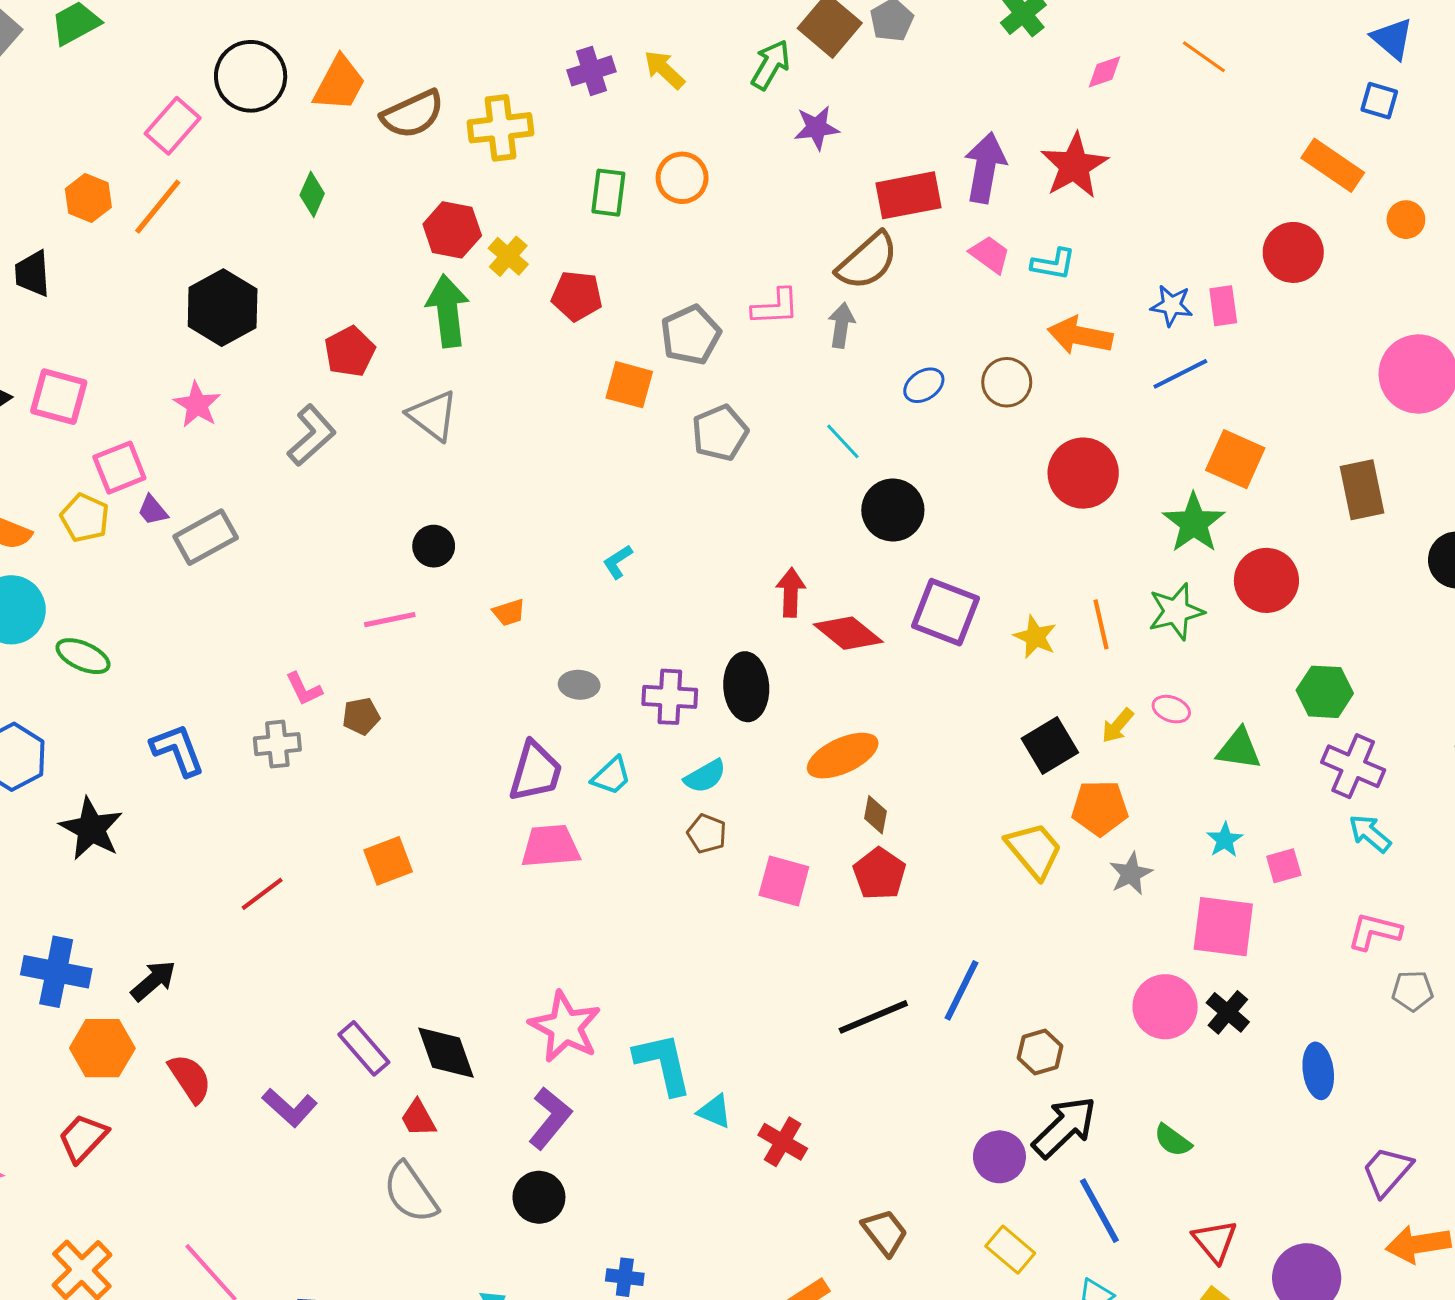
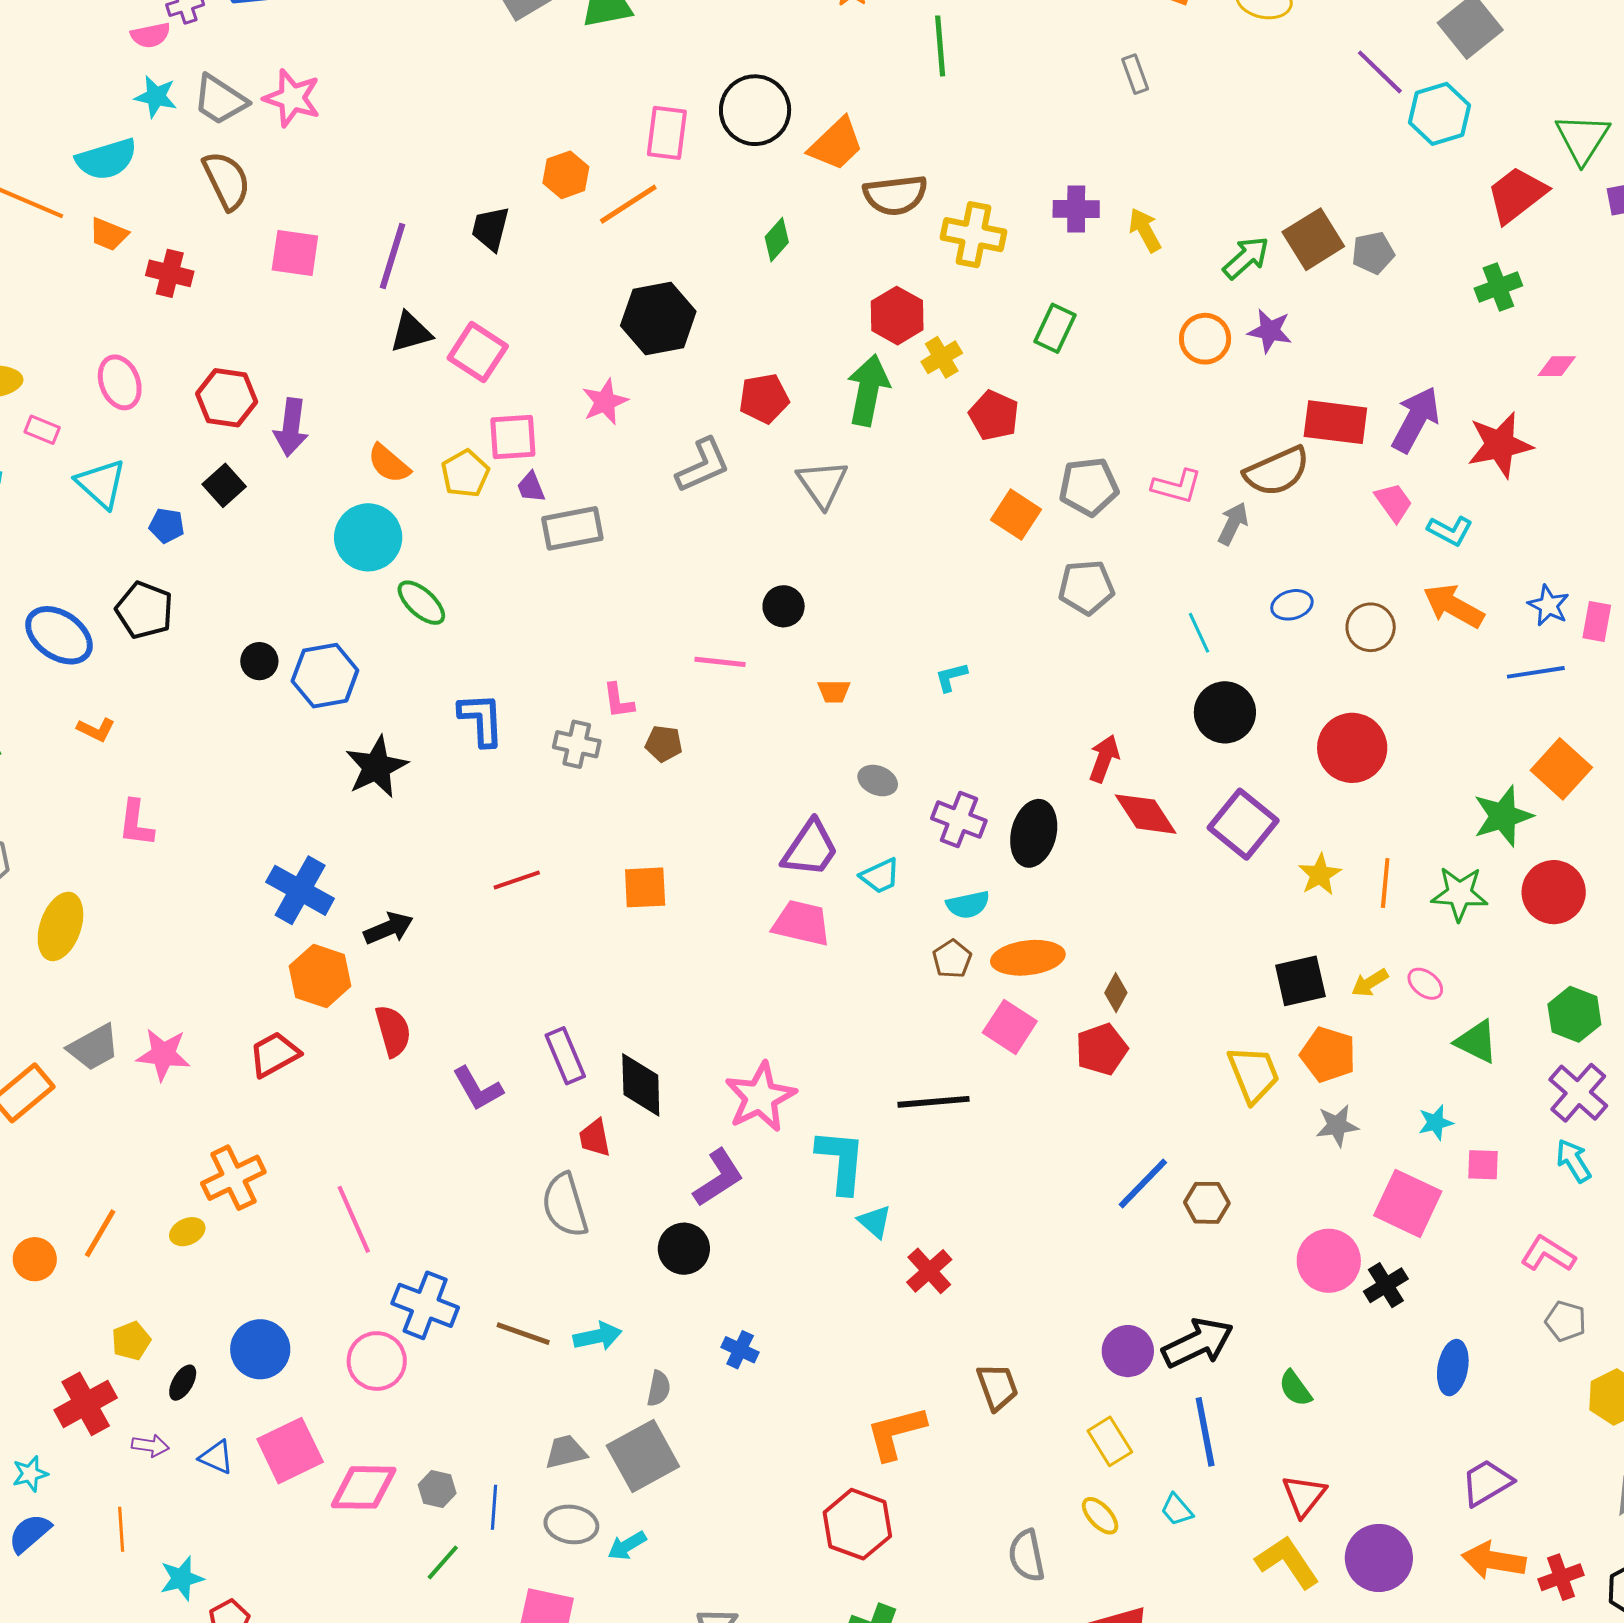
pink rectangle: (173, 126) -> (667, 133), turned -52
orange circle: (682, 178) -> (1205, 339), moved
red circle: (1083, 473) -> (1352, 748), moved
orange ellipse: (843, 756) -> (1028, 958), moved
black line: (873, 1017) -> (933, 1102), moved
brown hexagon: (1040, 1052) -> (1207, 1203), moved

